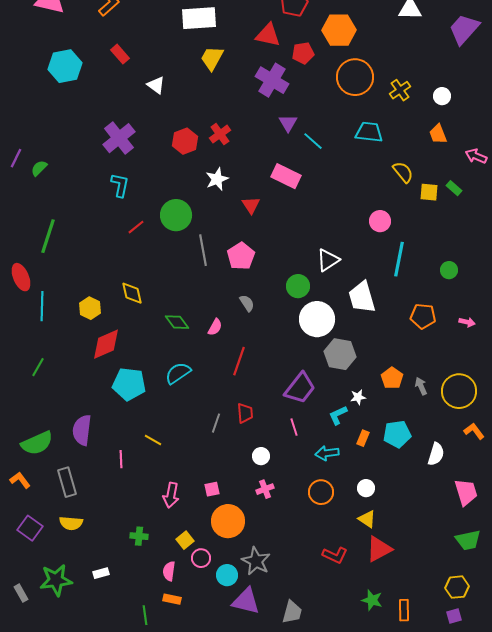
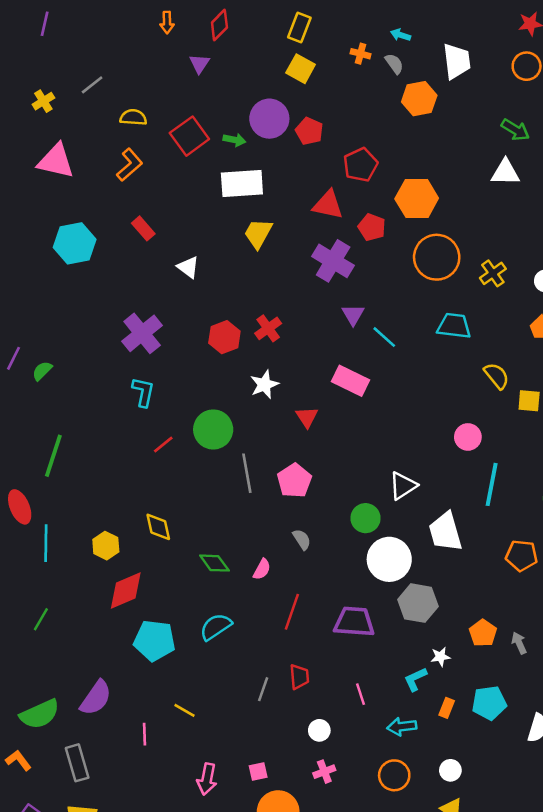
red pentagon: (303, 53) -> (372, 227), turned 30
purple trapezoid: (300, 388) -> (354, 622), moved, turned -124
purple semicircle: (82, 430) -> (96, 698), turned -152

